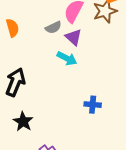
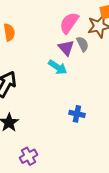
gray semicircle: (53, 27) -> (82, 44), moved, turned -98

